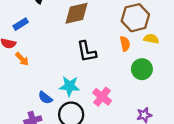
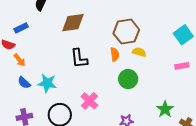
cyan star: (70, 86) -> (47, 83), moved
blue semicircle: (45, 98) -> (24, 83), moved

